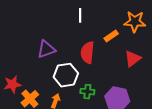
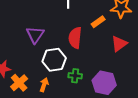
purple triangle: (46, 49) -> (35, 35), turned -36

